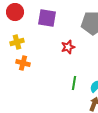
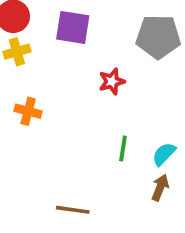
yellow cross: (17, 42) -> (17, 52), moved

